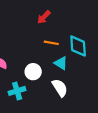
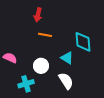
red arrow: (44, 17) -> (38, 15), moved, turned -32
orange line: (51, 43) -> (45, 35), moved

